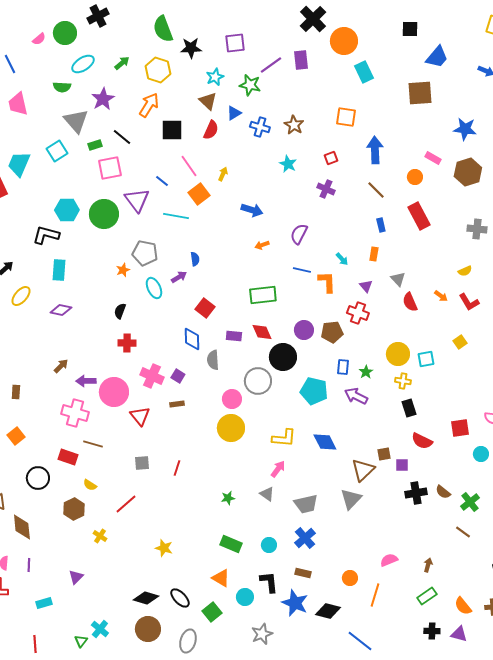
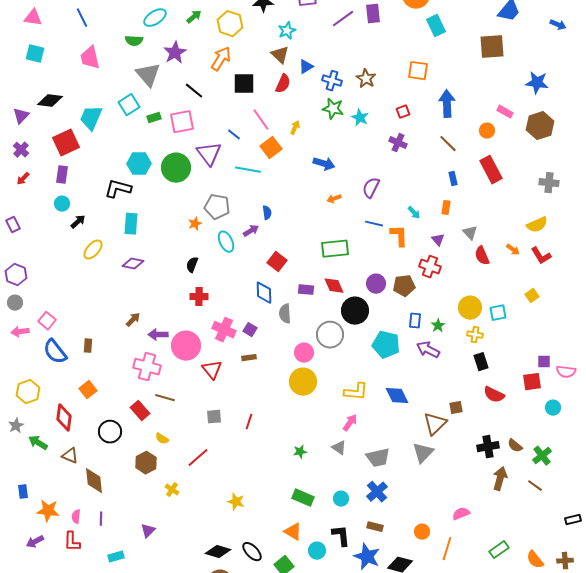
green star: (250, 85) -> (333, 109), moved
green rectangle: (95, 145) -> (154, 118), moved
yellow semicircle: (465, 271) -> (537, 225), size x1.5
red rectangle: (68, 457) -> (140, 411), turned 30
purple square: (402, 465) -> (544, 362), moved
brown arrow: (428, 565) -> (500, 479), moved, size x1.6

